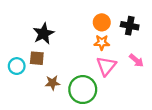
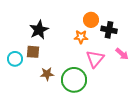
black cross: (130, 26) -> (109, 30), moved
orange star: (102, 43) -> (81, 37), moved

